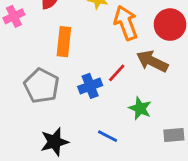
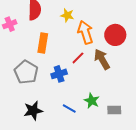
brown arrow: (152, 61) -> (102, 59), turned 30
red line: (117, 73) -> (78, 58), moved
green star: (140, 108) -> (92, 101), moved

